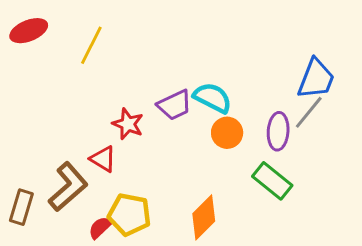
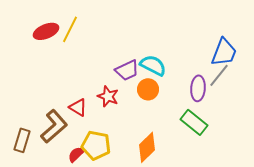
red ellipse: (29, 31) -> (46, 31), moved
red star: (128, 124) -> (108, 96), moved
orange circle: (227, 133) -> (148, 89), moved

